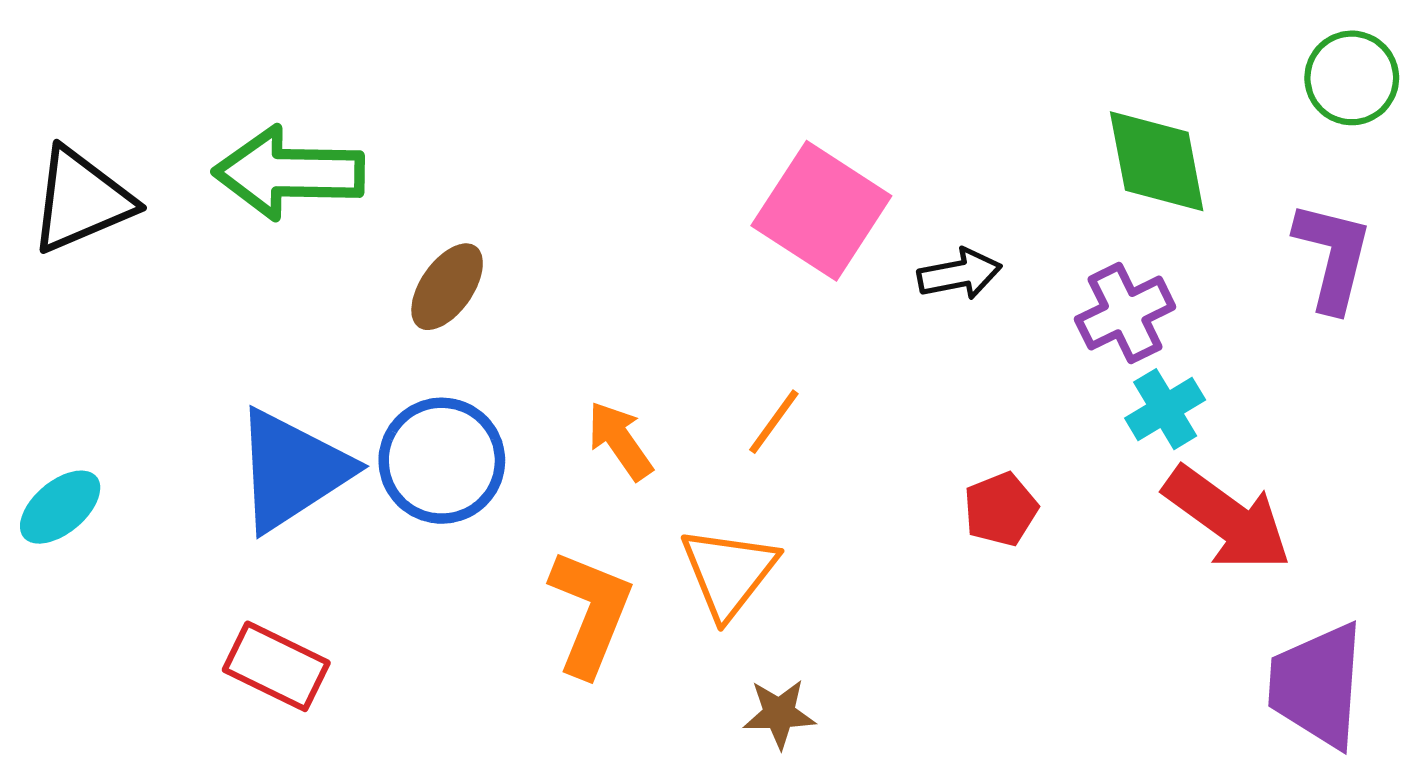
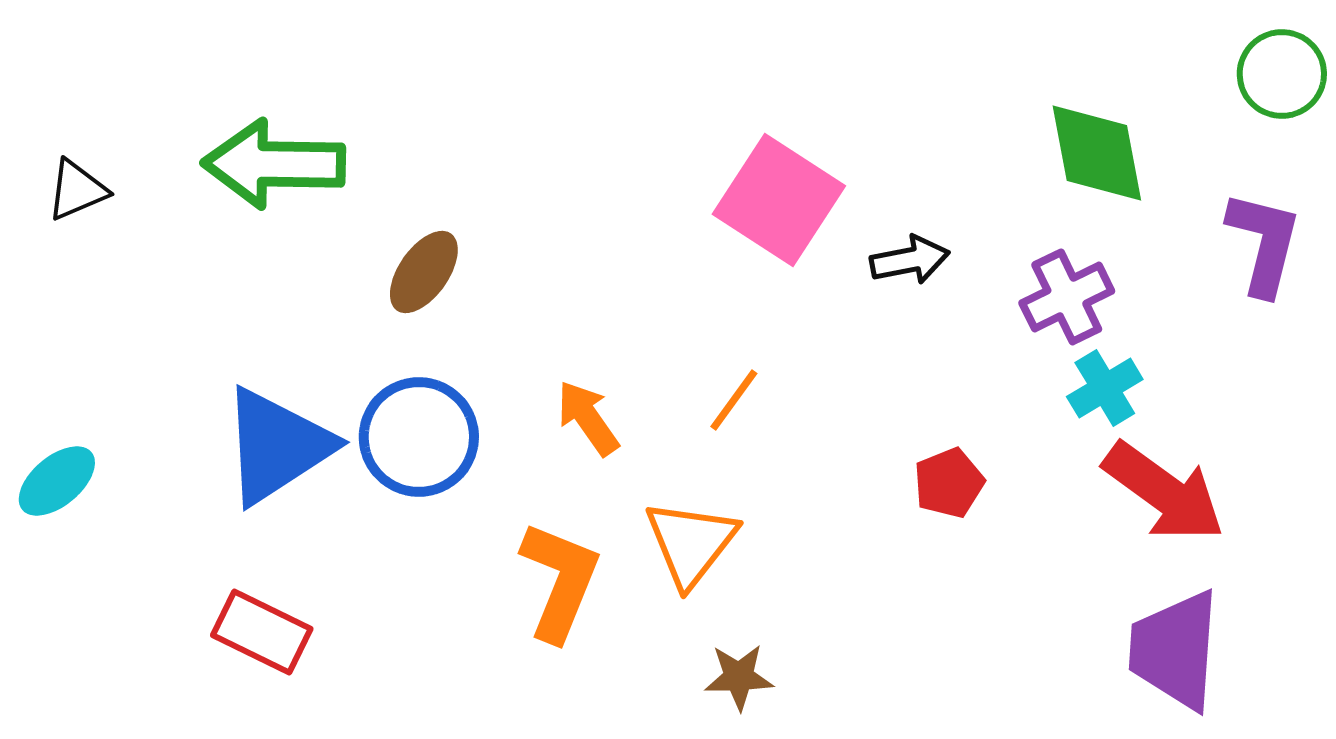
black triangle: (81, 200) -> (77, 190), size x0.6
purple trapezoid: (1317, 685) -> (1175, 650), moved

